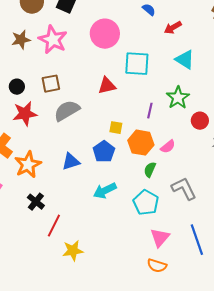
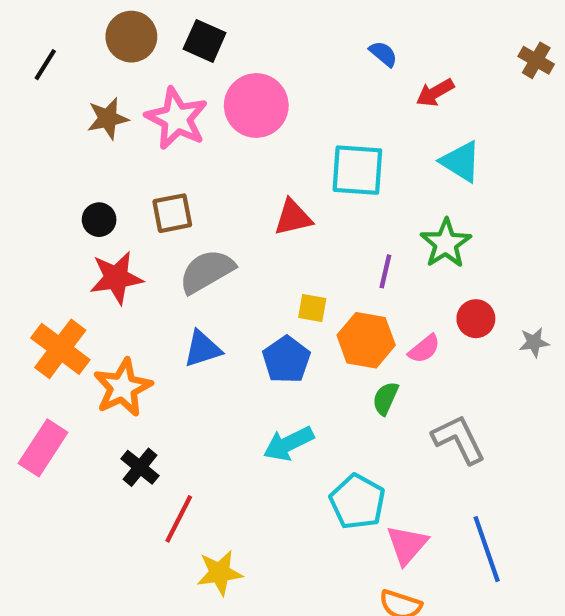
pink circle: (105, 34) -> (256, 106), moved
red circle: (200, 121) -> (476, 319), moved
blue triangle: (71, 162) -> (202, 349), moved
cyan pentagon: (146, 203) -> (357, 502), moved

